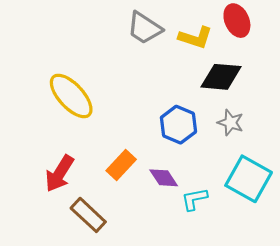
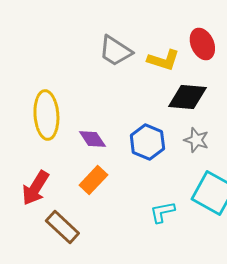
yellow ellipse: (71, 96) -> (46, 115), turned 39
purple diamond: (164, 178) -> (92, 139), moved

